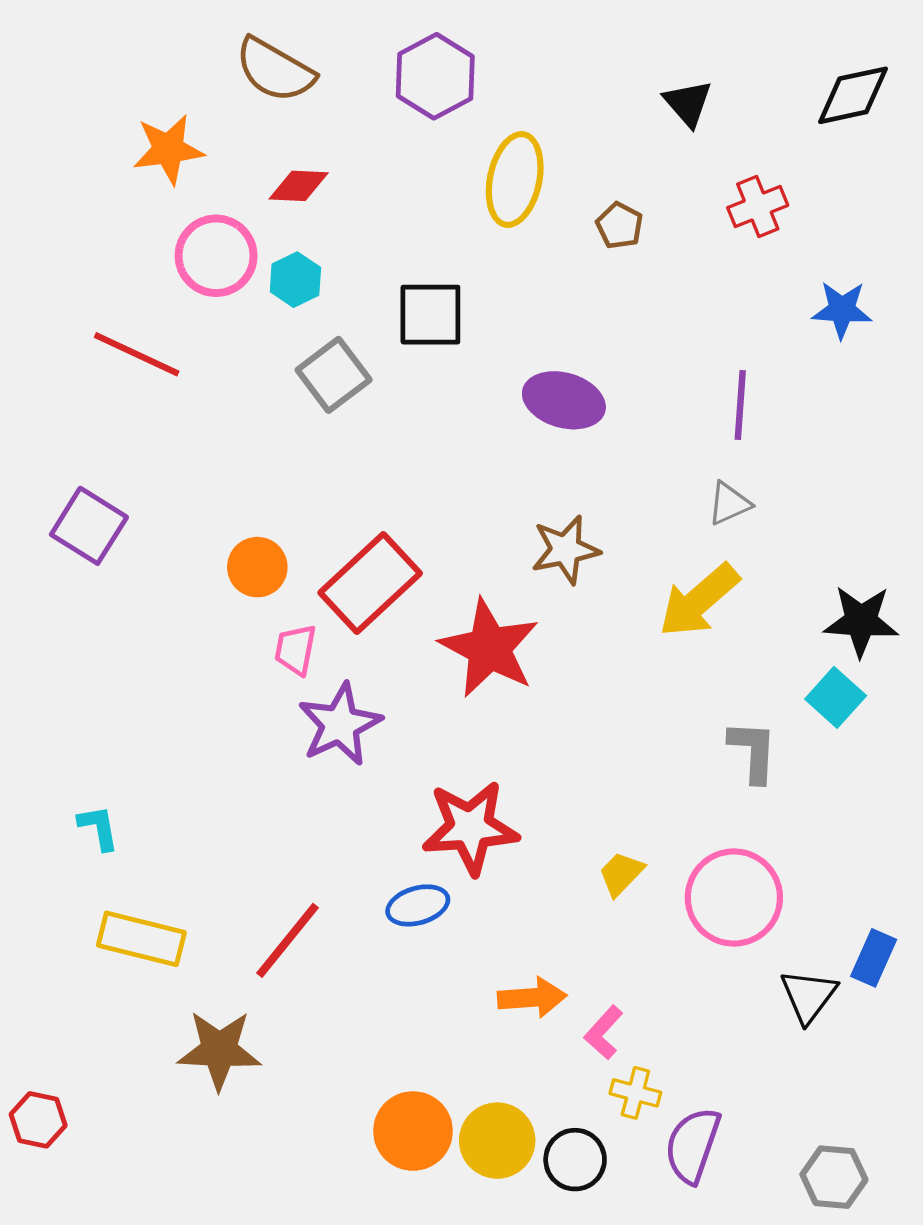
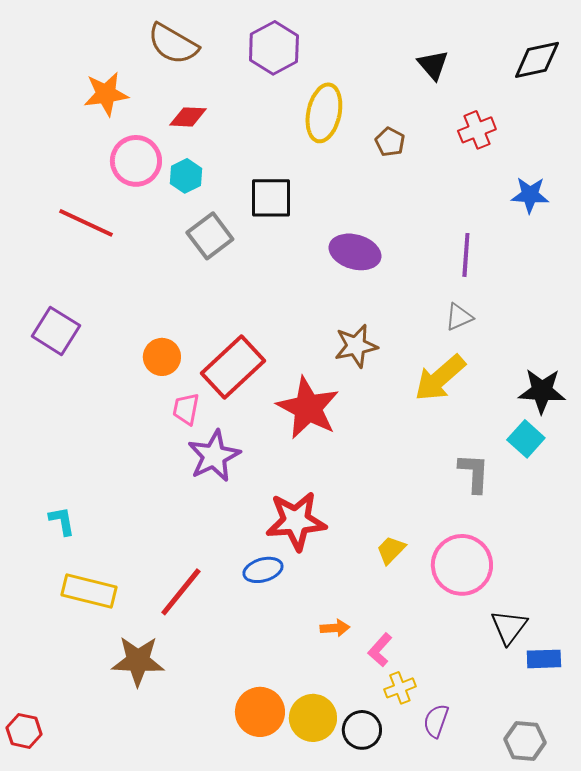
blue rectangle: (874, 958) -> (544, 659), moved, turned 64
orange arrow: (532, 998) -> (335, 628), size x0.7
yellow cross: (635, 1093) -> (400, 688), turned -36
red hexagon: (38, 1120) -> (24, 731), moved
purple semicircle: (693, 1145) -> (436, 721), size x0.7

